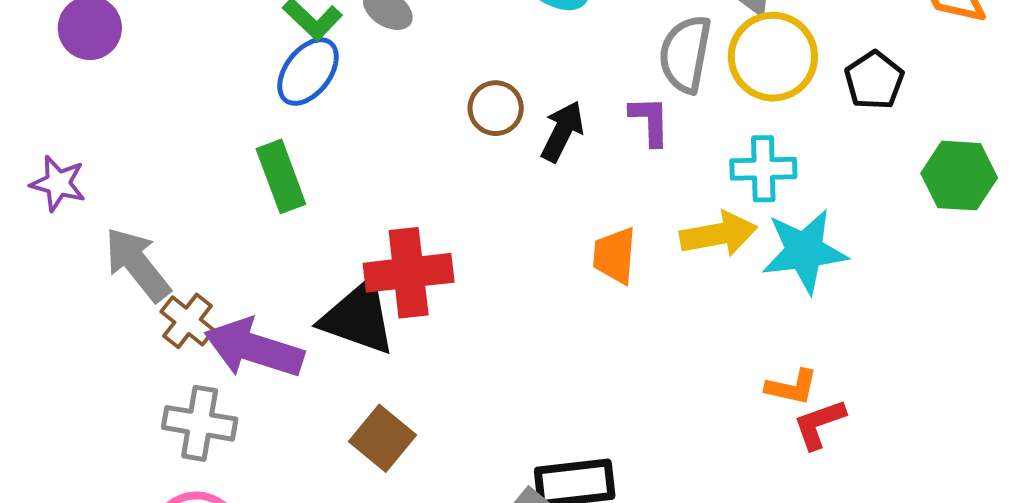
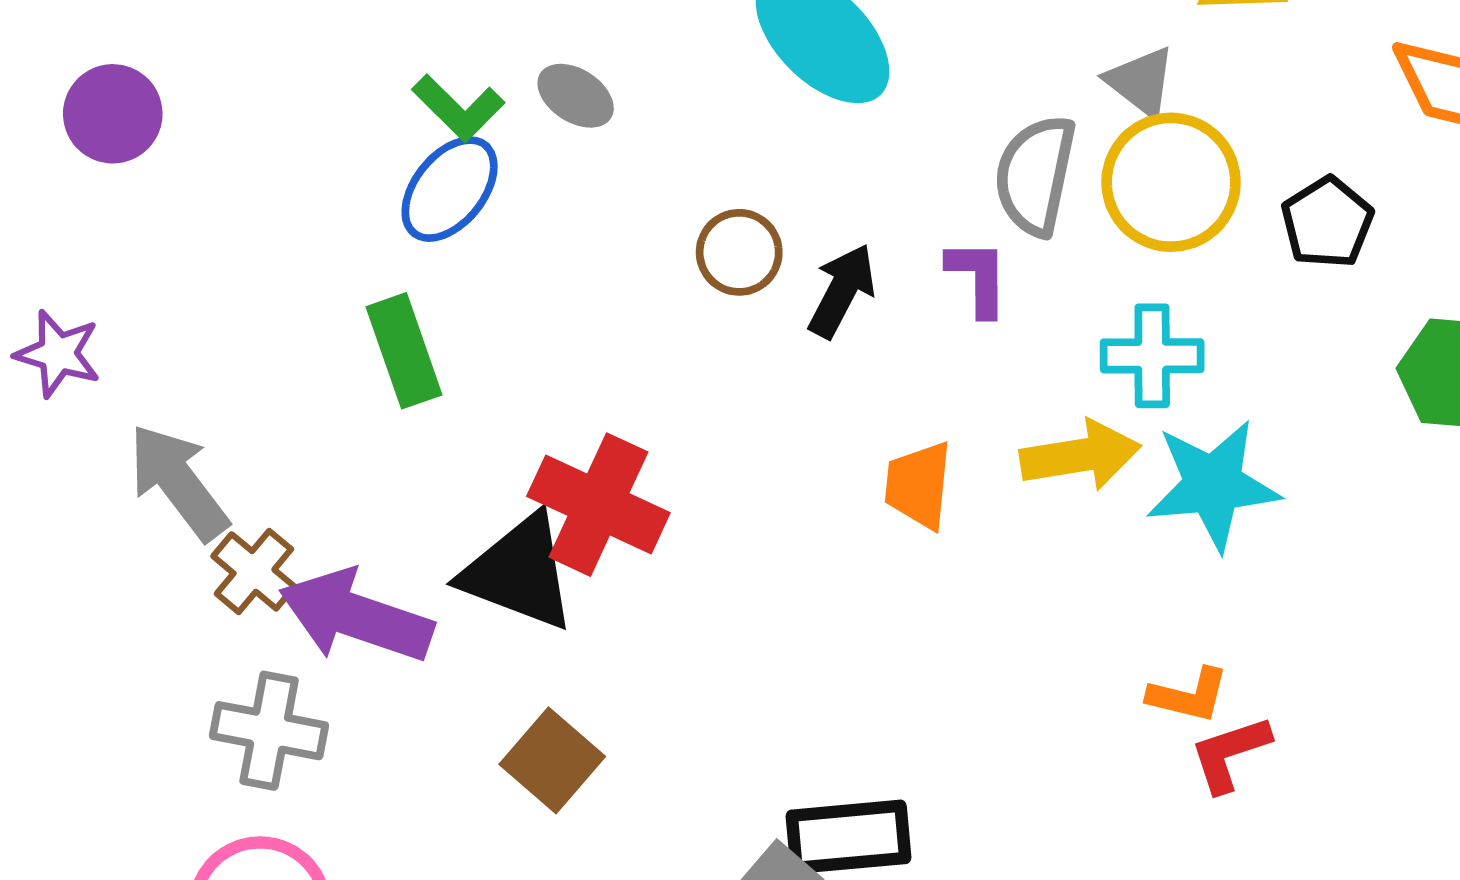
red cross: (409, 273) -> (598, 505), turned 30

